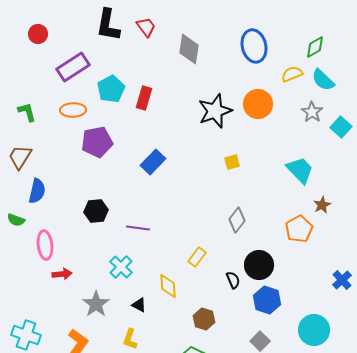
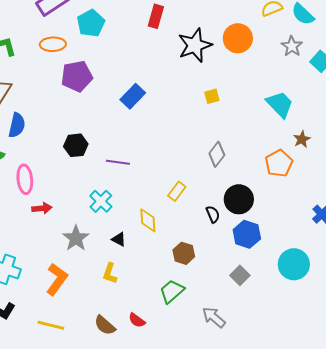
red rectangle: (144, 98) -> (156, 16), moved

